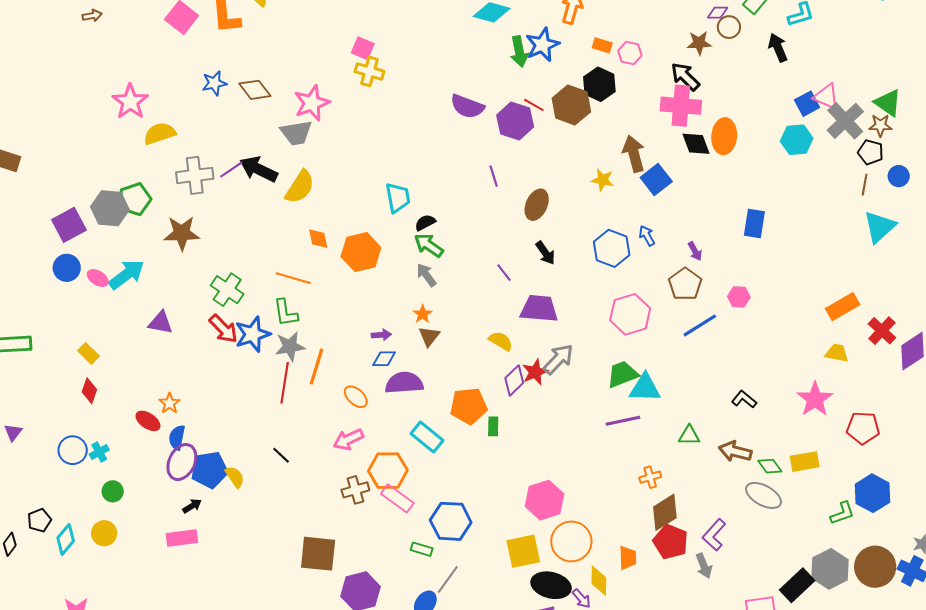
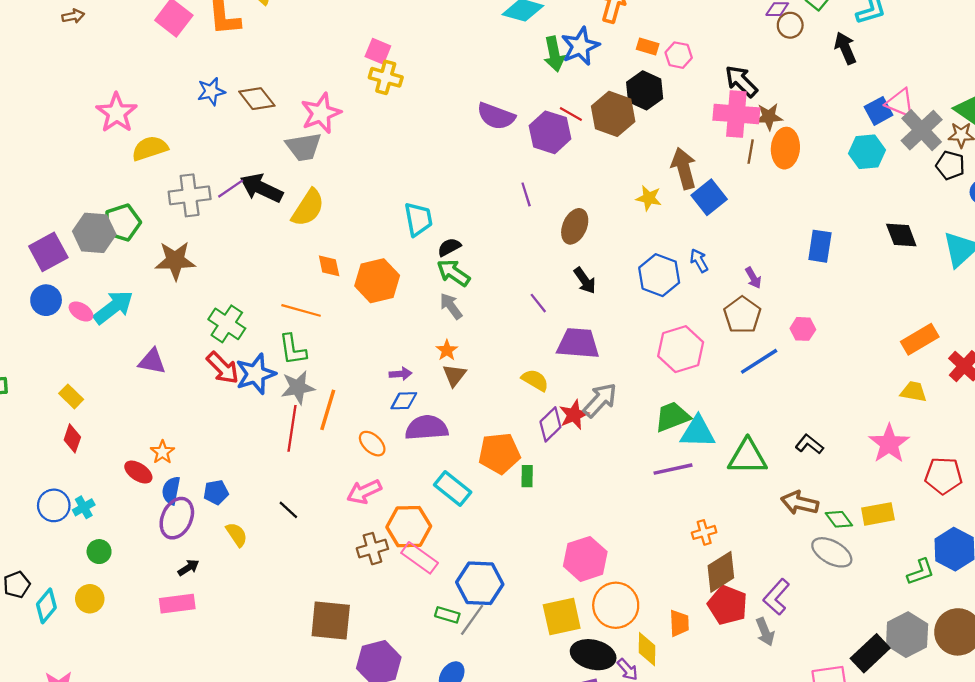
brown star: (699, 43) -> (769, 117), moved
black diamond: (696, 144) -> (901, 235), moved
brown line: (865, 185) -> (751, 152), moved
green triangle: (689, 435) -> (747, 457), moved, size x1.6
blue pentagon: (209, 470) -> (216, 492), moved, size x0.6
gray line: (448, 579) -> (472, 620), moved

